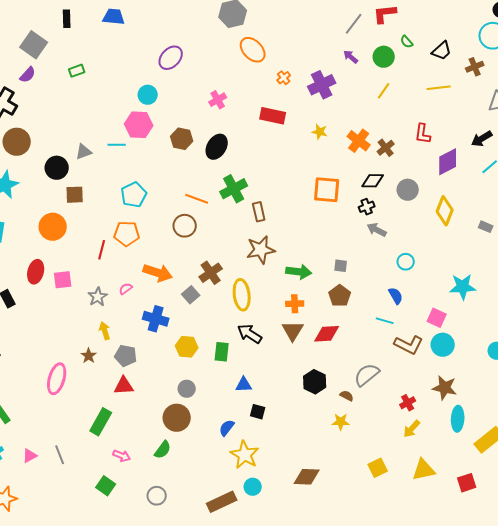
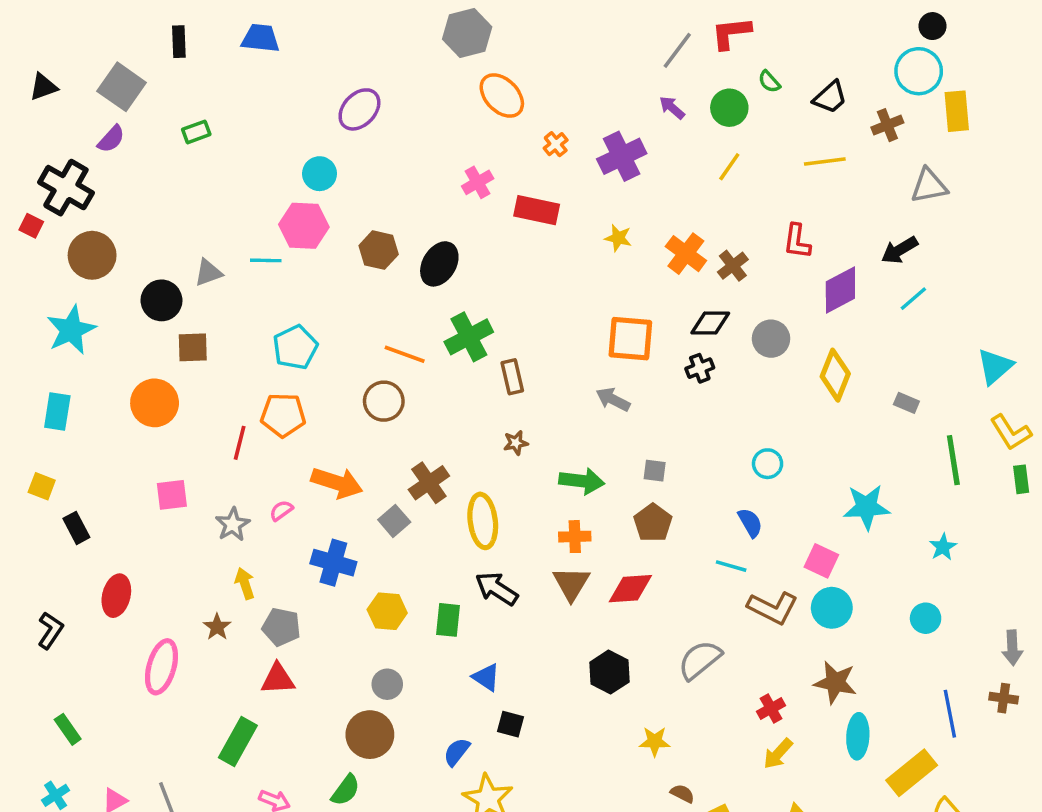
pink cross: (218, 100) -> (478, 182), moved
gray arrow: (377, 230) -> (613, 399), moved
brown star: (261, 250) -> (516, 443), size x0.5
red ellipse: (36, 272) -> (116, 596), moved
blue triangle: (244, 385) -> (486, 677), turned 36
brown semicircle: (347, 396) -> (682, 794), moved

